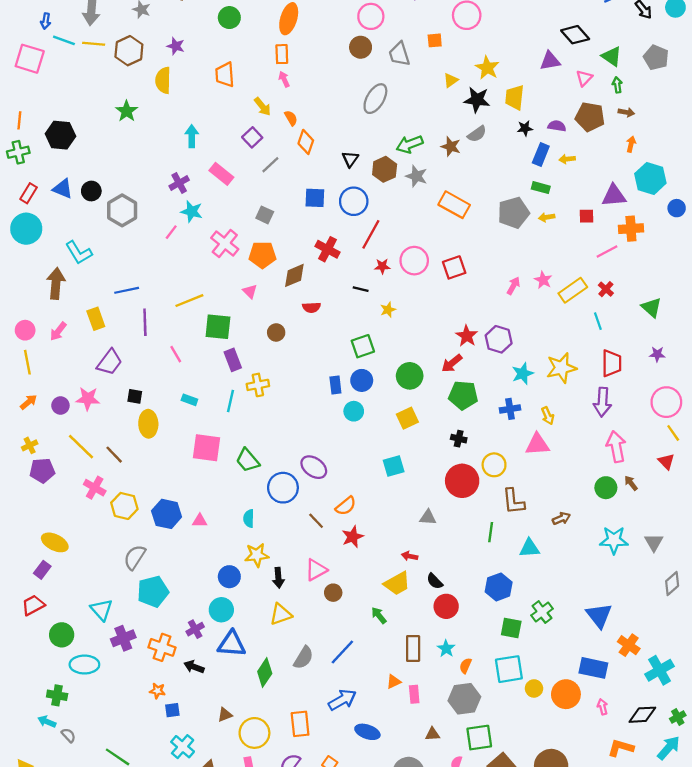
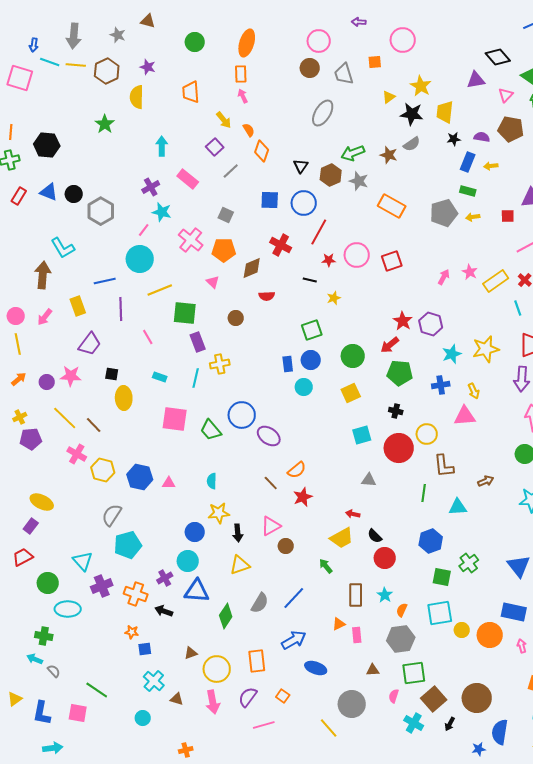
cyan circle: (26, 229) -> (140, 259), moved
cyan square: (394, 466) -> (362, 435), moved
blue circle: (283, 488) -> (242, 415), moved

